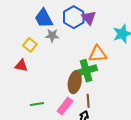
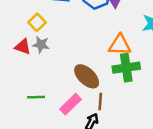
gray star: (52, 36) -> (41, 45), moved
green cross: (86, 71) -> (126, 68), moved
brown ellipse: (75, 82) -> (87, 76), turned -65

